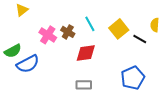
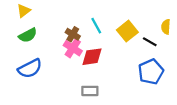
pink cross: (48, 35) -> (73, 48), moved
green semicircle: (13, 51) -> (28, 35), moved
blue pentagon: (133, 78) -> (151, 72), moved

